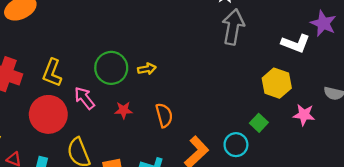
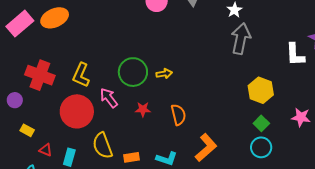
white L-shape: (296, 43) -> (295, 55), turned 65
yellow hexagon: (277, 83) -> (261, 90), moved
cyan circle: (236, 145) -> (261, 147), moved

